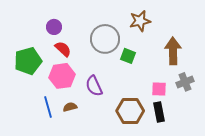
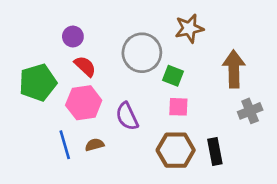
pink square: (159, 89) -> (178, 107), moved

